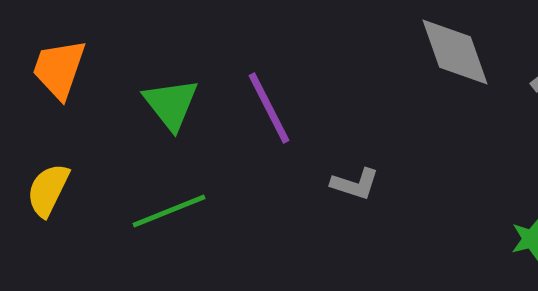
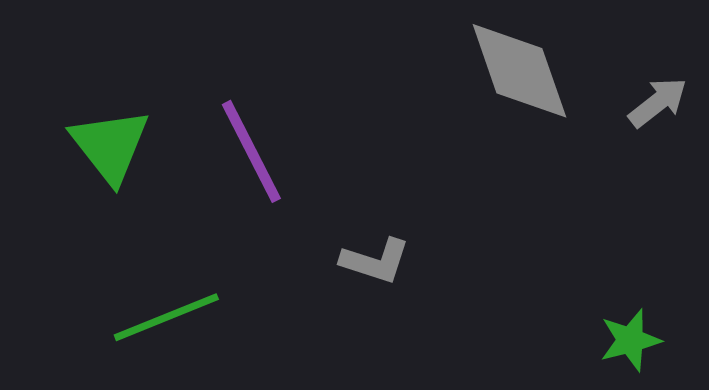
green line: (169, 211) -> (166, 317), moved

